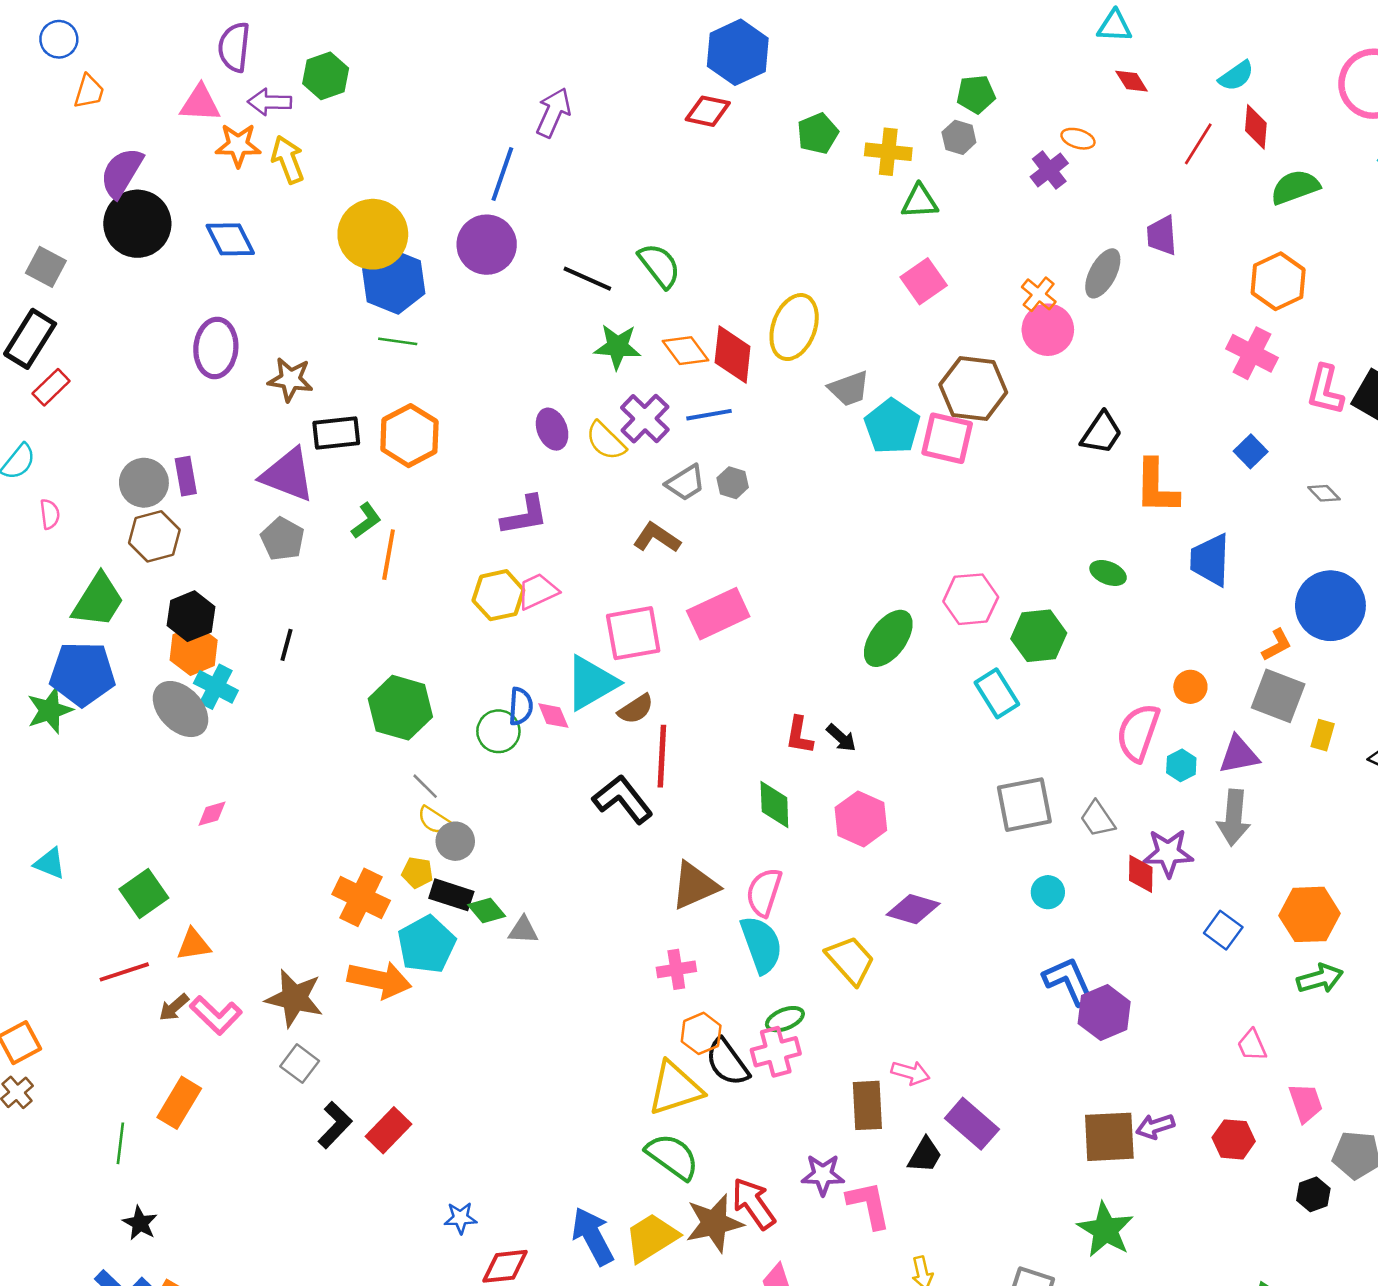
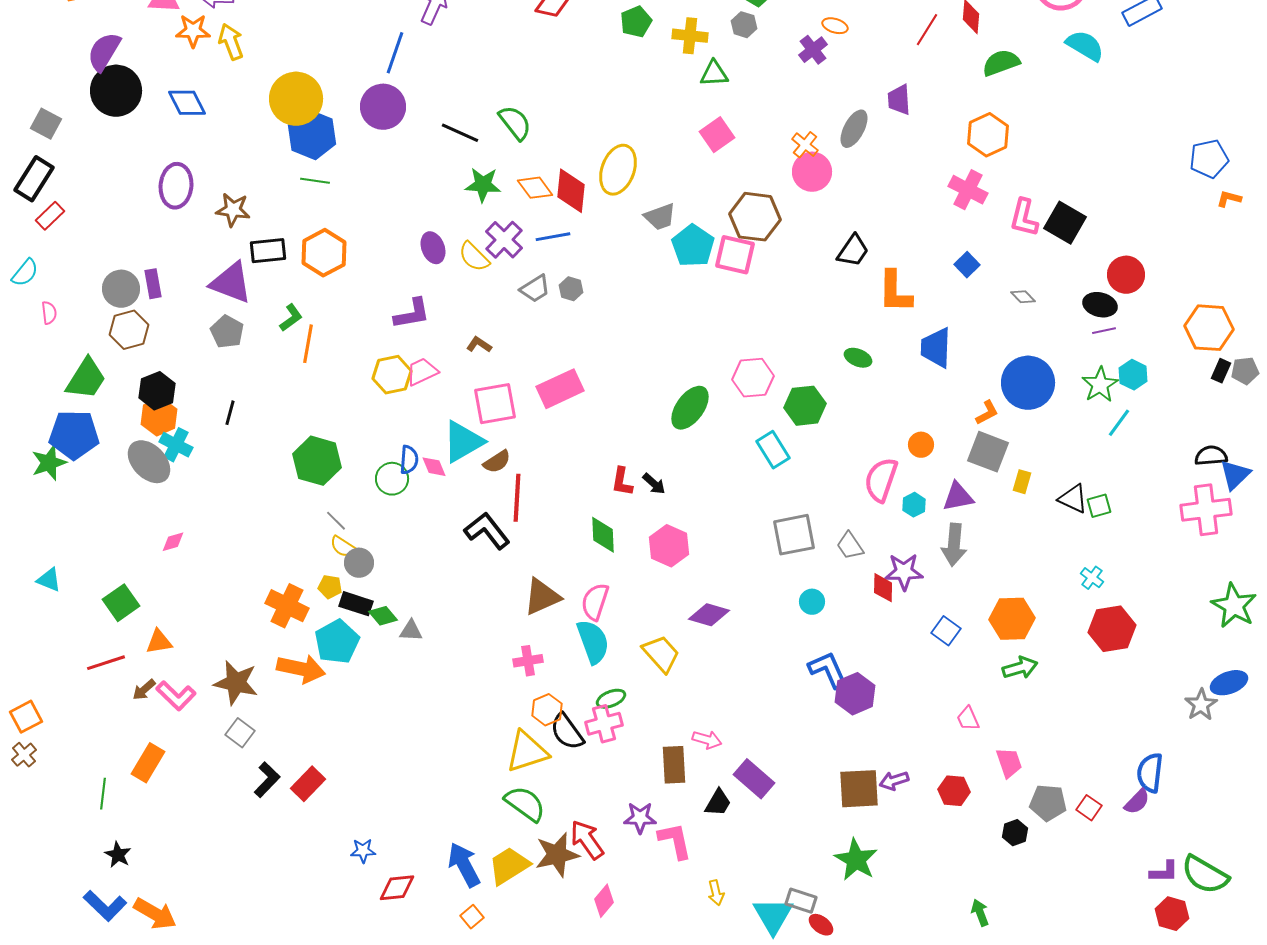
brown L-shape: (657, 538) -> (479, 345), moved, size x0.7

